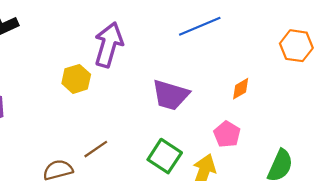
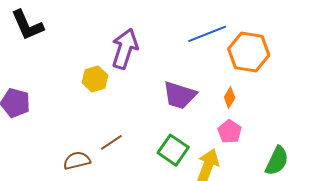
orange hexagon: (296, 46) -> (249, 52), moved, size x1.4
orange diamond: (241, 89) -> (230, 98), moved, turned -30

